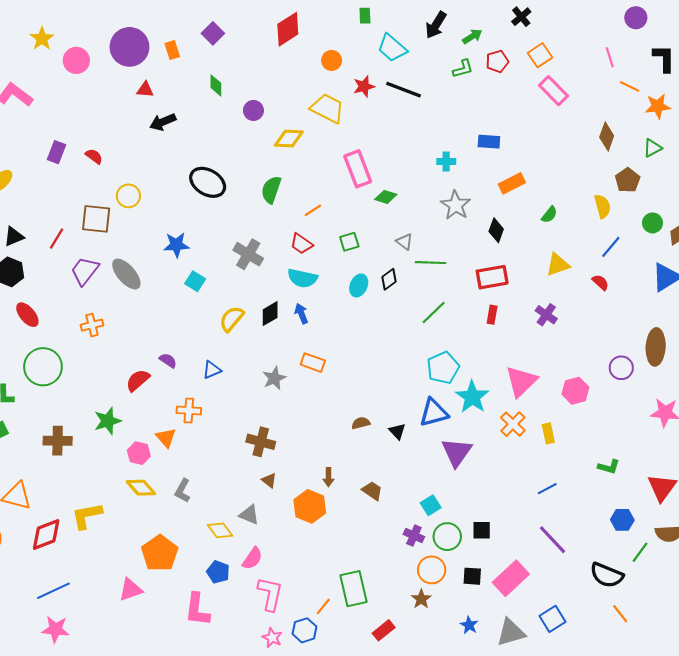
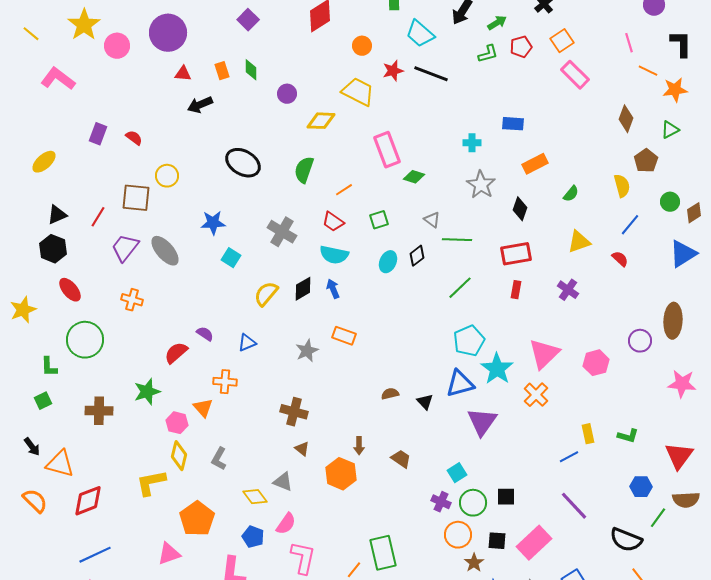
yellow star: (42, 39) -> (84, 25), size x1.4
orange rectangle: (172, 50) -> (222, 71), moved
orange cross: (92, 325) -> (132, 300), turned 30
yellow rectangle: (548, 433) -> (588, 434), moved
yellow diamond: (141, 488) -> (179, 456), turned 56
yellow L-shape: (87, 516) -> (151, 483), moved
brown star: (421, 599) -> (474, 563), moved

